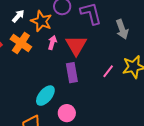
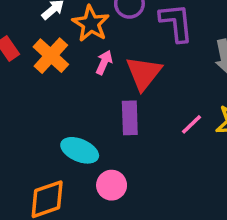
cyan ellipse: (45, 96) -> (80, 150), turned 65

